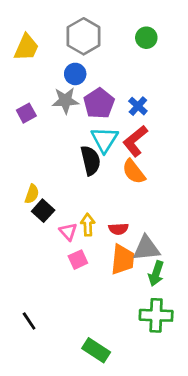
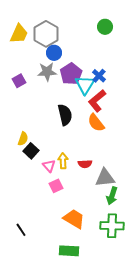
gray hexagon: (84, 36) -> (46, 34), moved
cyan triangle: (104, 140) -> (85, 85), moved
orange trapezoid: (123, 260) -> (74, 219), moved, turned -65
green rectangle: (96, 350) -> (69, 251), turned -30

